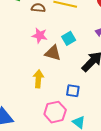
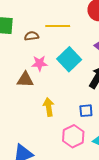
cyan square: (69, 38) -> (69, 59), size x1.6
brown triangle: (53, 53) -> (25, 80), moved

